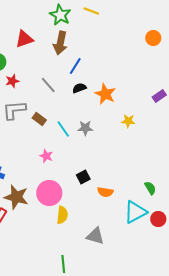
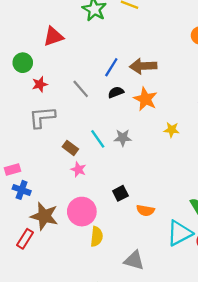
brown arrow: (60, 43) -> (143, 66), moved, turned 75
brown rectangle: (39, 119) -> (70, 148), moved

